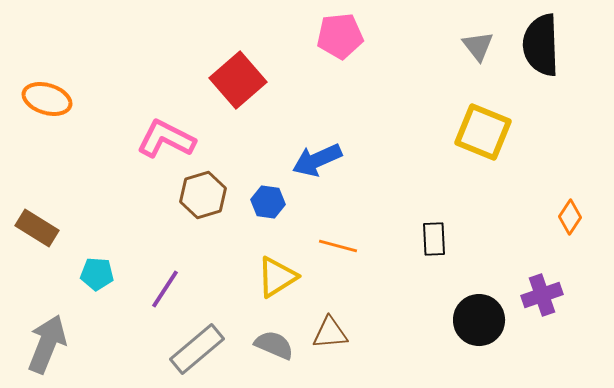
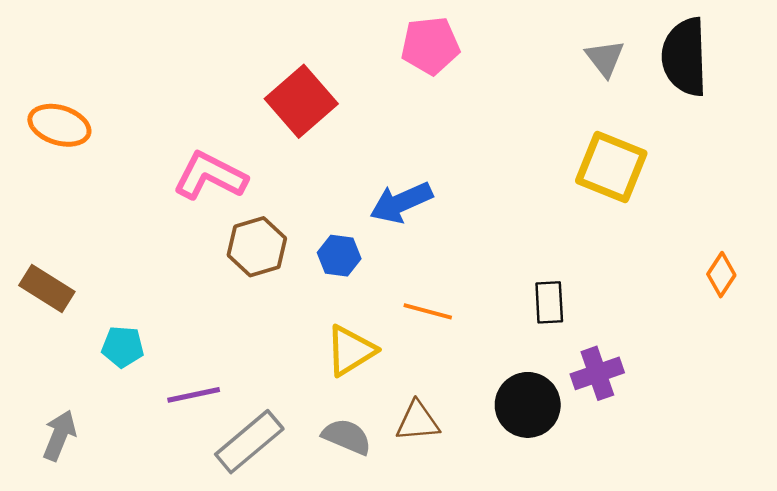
purple line: (165, 289) -> (194, 395), moved, turned 45
purple cross: (542, 295) -> (597, 373), moved
black circle: (479, 320) -> (528, 405), moved
gray arrow: (47, 344) -> (59, 435), size x0.7

